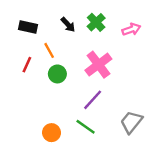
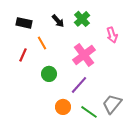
pink arrow: (131, 29) -> (112, 35), moved, turned 91
green circle: (57, 74) -> (49, 74), moved
green line: (86, 127) -> (89, 112), moved
orange circle: (52, 133) -> (63, 107), moved

